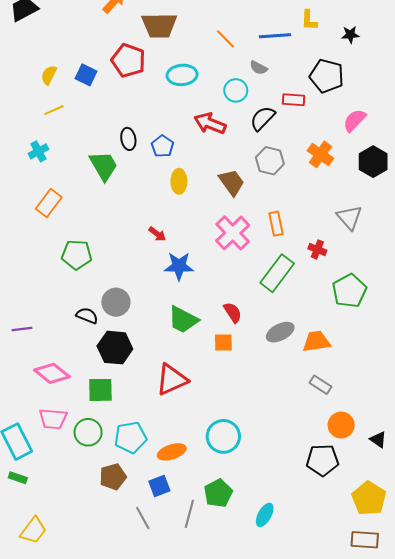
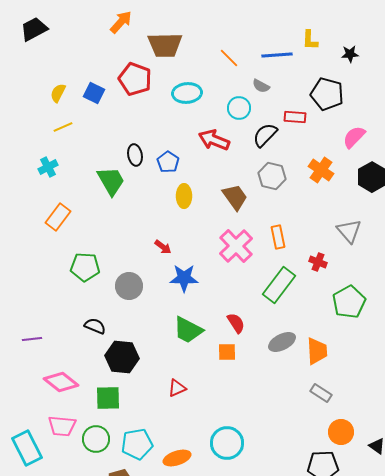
gray circle: (116, 302) -> (129, 286), moved
orange trapezoid: (316, 341) -> (317, 351), turned 96
red triangle: (172, 380) -> (177, 388), size x0.6

